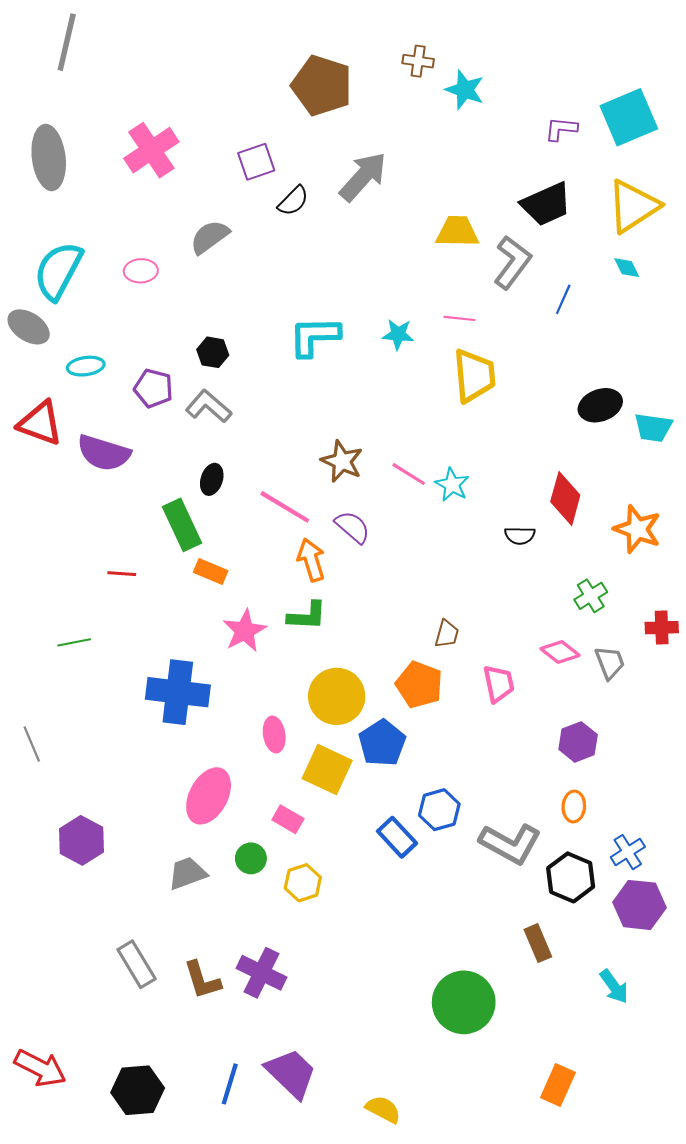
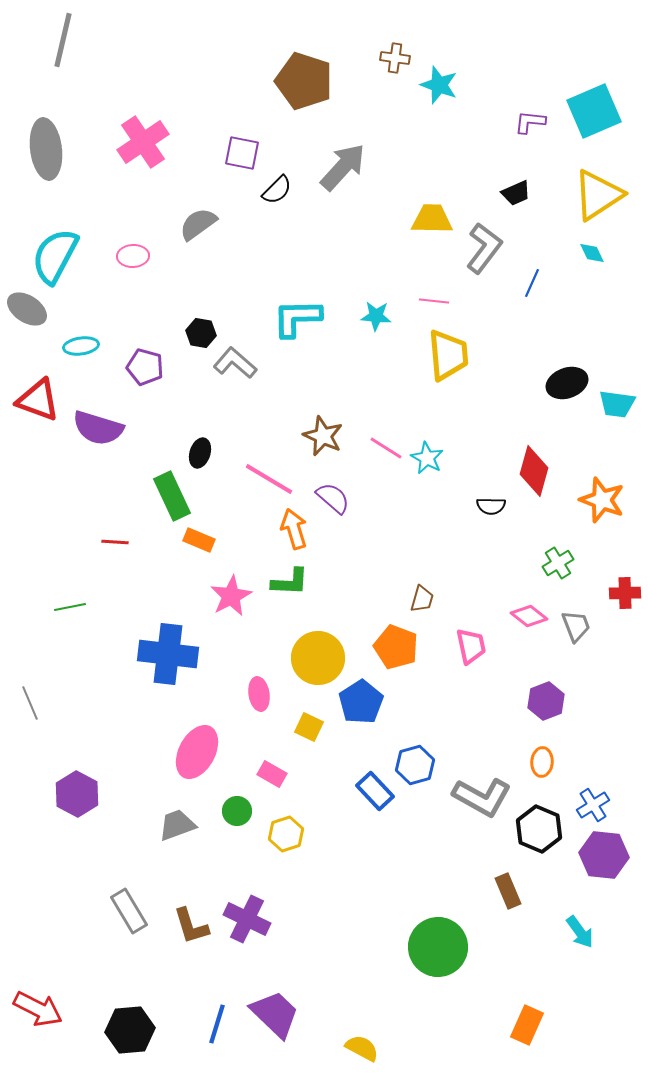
purple square: (256, 162) -> (242, 153), turned 30
black trapezoid: (546, 204) -> (516, 193), size x0.6
gray L-shape: (209, 406) -> (235, 363), moved
yellow square: (327, 769) -> (309, 727), size x0.6

